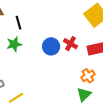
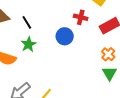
red cross: (70, 44) -> (81, 17), moved

